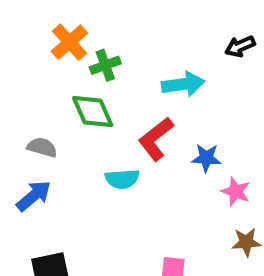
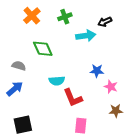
black arrow: (240, 46) -> (105, 22), moved
green cross: (105, 65) -> (65, 17), moved
red L-shape: (156, 139) -> (73, 98), moved, turned -75

